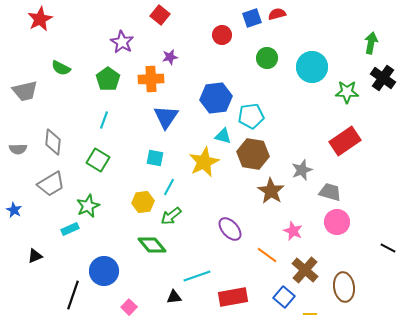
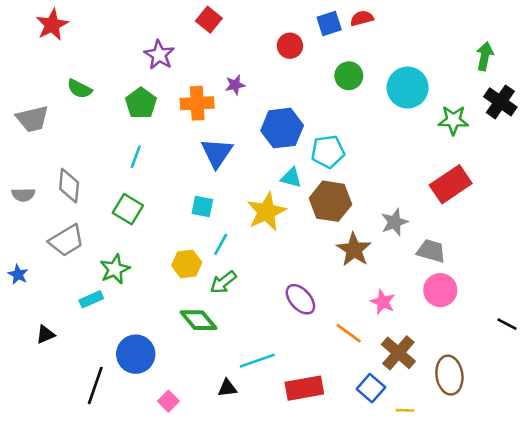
purple star: (170, 57) -> (235, 85), moved

